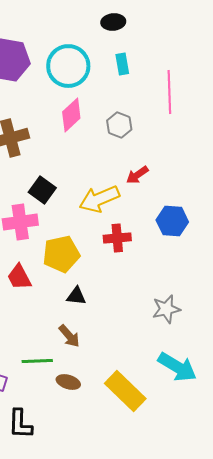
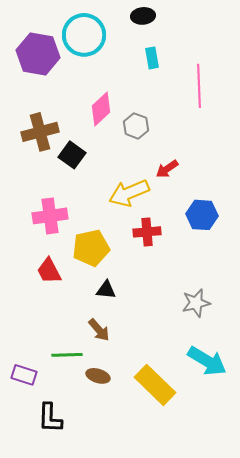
cyan circle: (68, 66) -> (84, 35), moved
gray hexagon: (119, 125) -> (136, 126), moved
black square: (42, 190) -> (72, 155), moved

